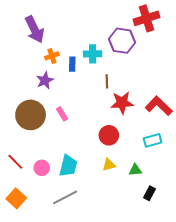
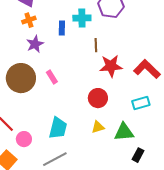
orange cross: (52, 56) -> (29, 20), moved
pink circle: (42, 168) -> (24, 139), moved
green triangle: (135, 170) -> (124, 132), size x1.5

